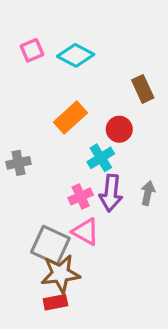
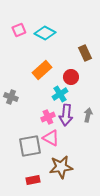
gray cross: (18, 163) -> (11, 97), turned 32
gray square: (50, 245) -> (30, 146), turned -35
brown star: (60, 274) -> (61, 167), moved

